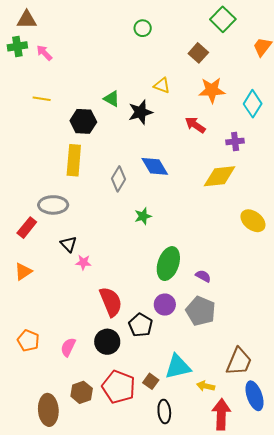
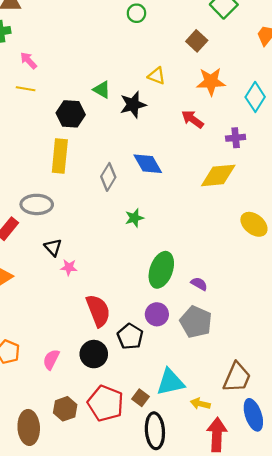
pink arrow: (44, 53) -> (29, 60), moved
black ellipse: (164, 412) -> (155, 431), size x1.4

